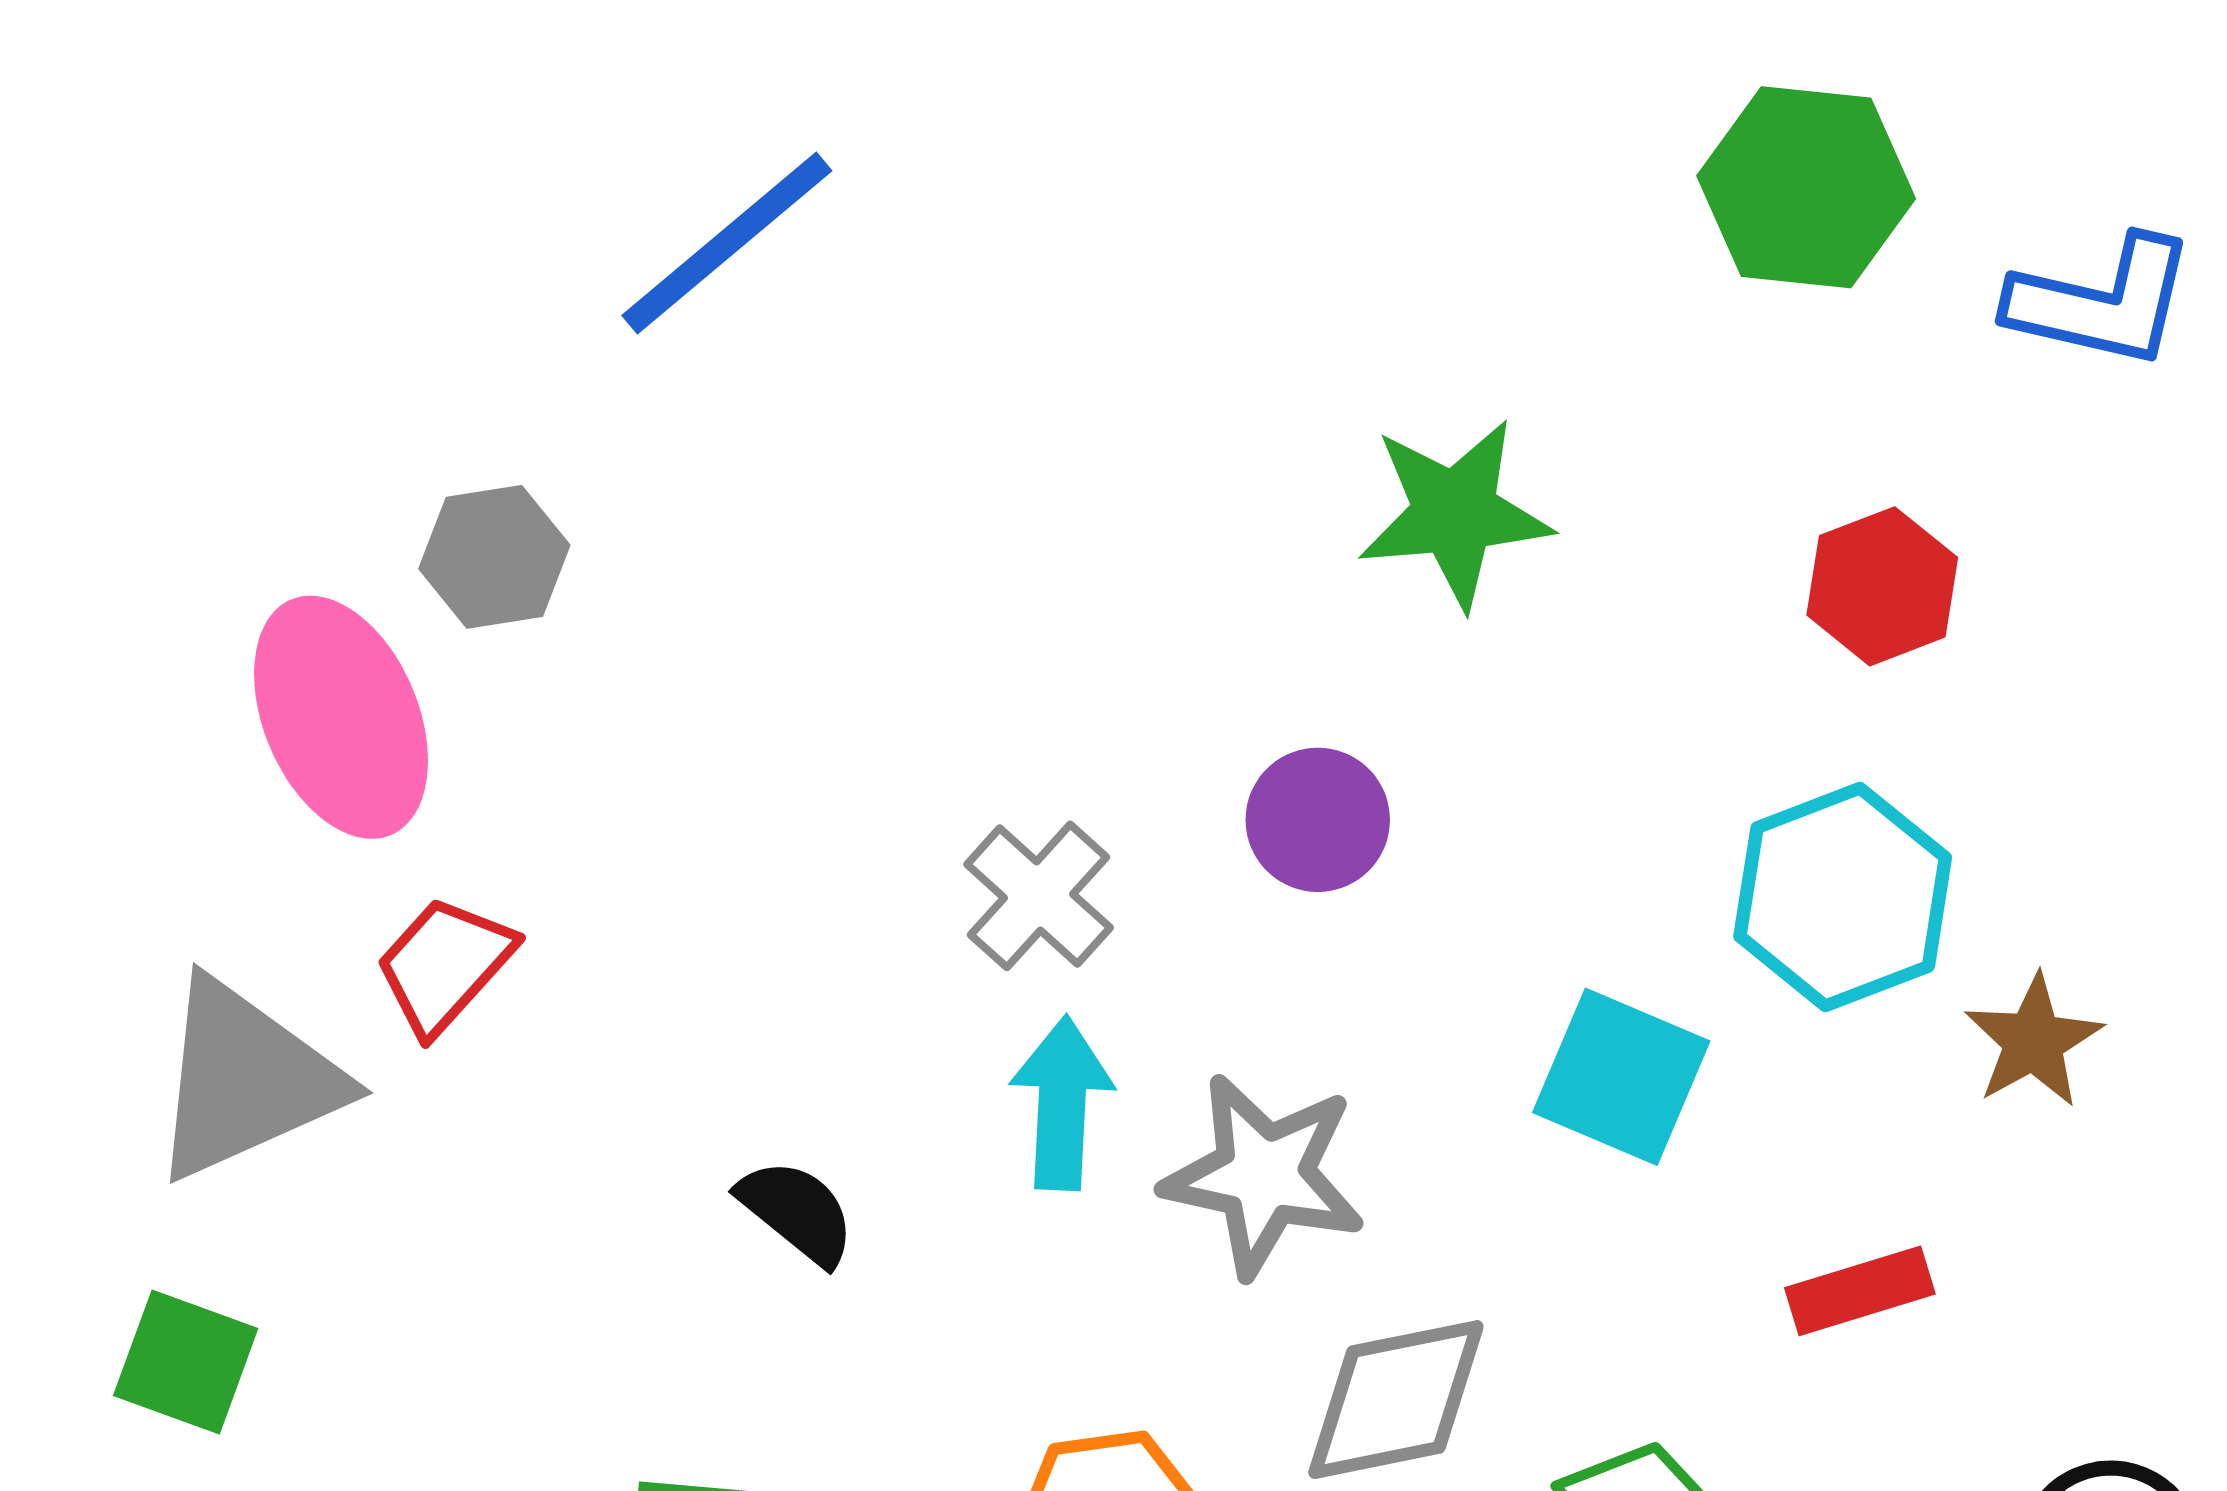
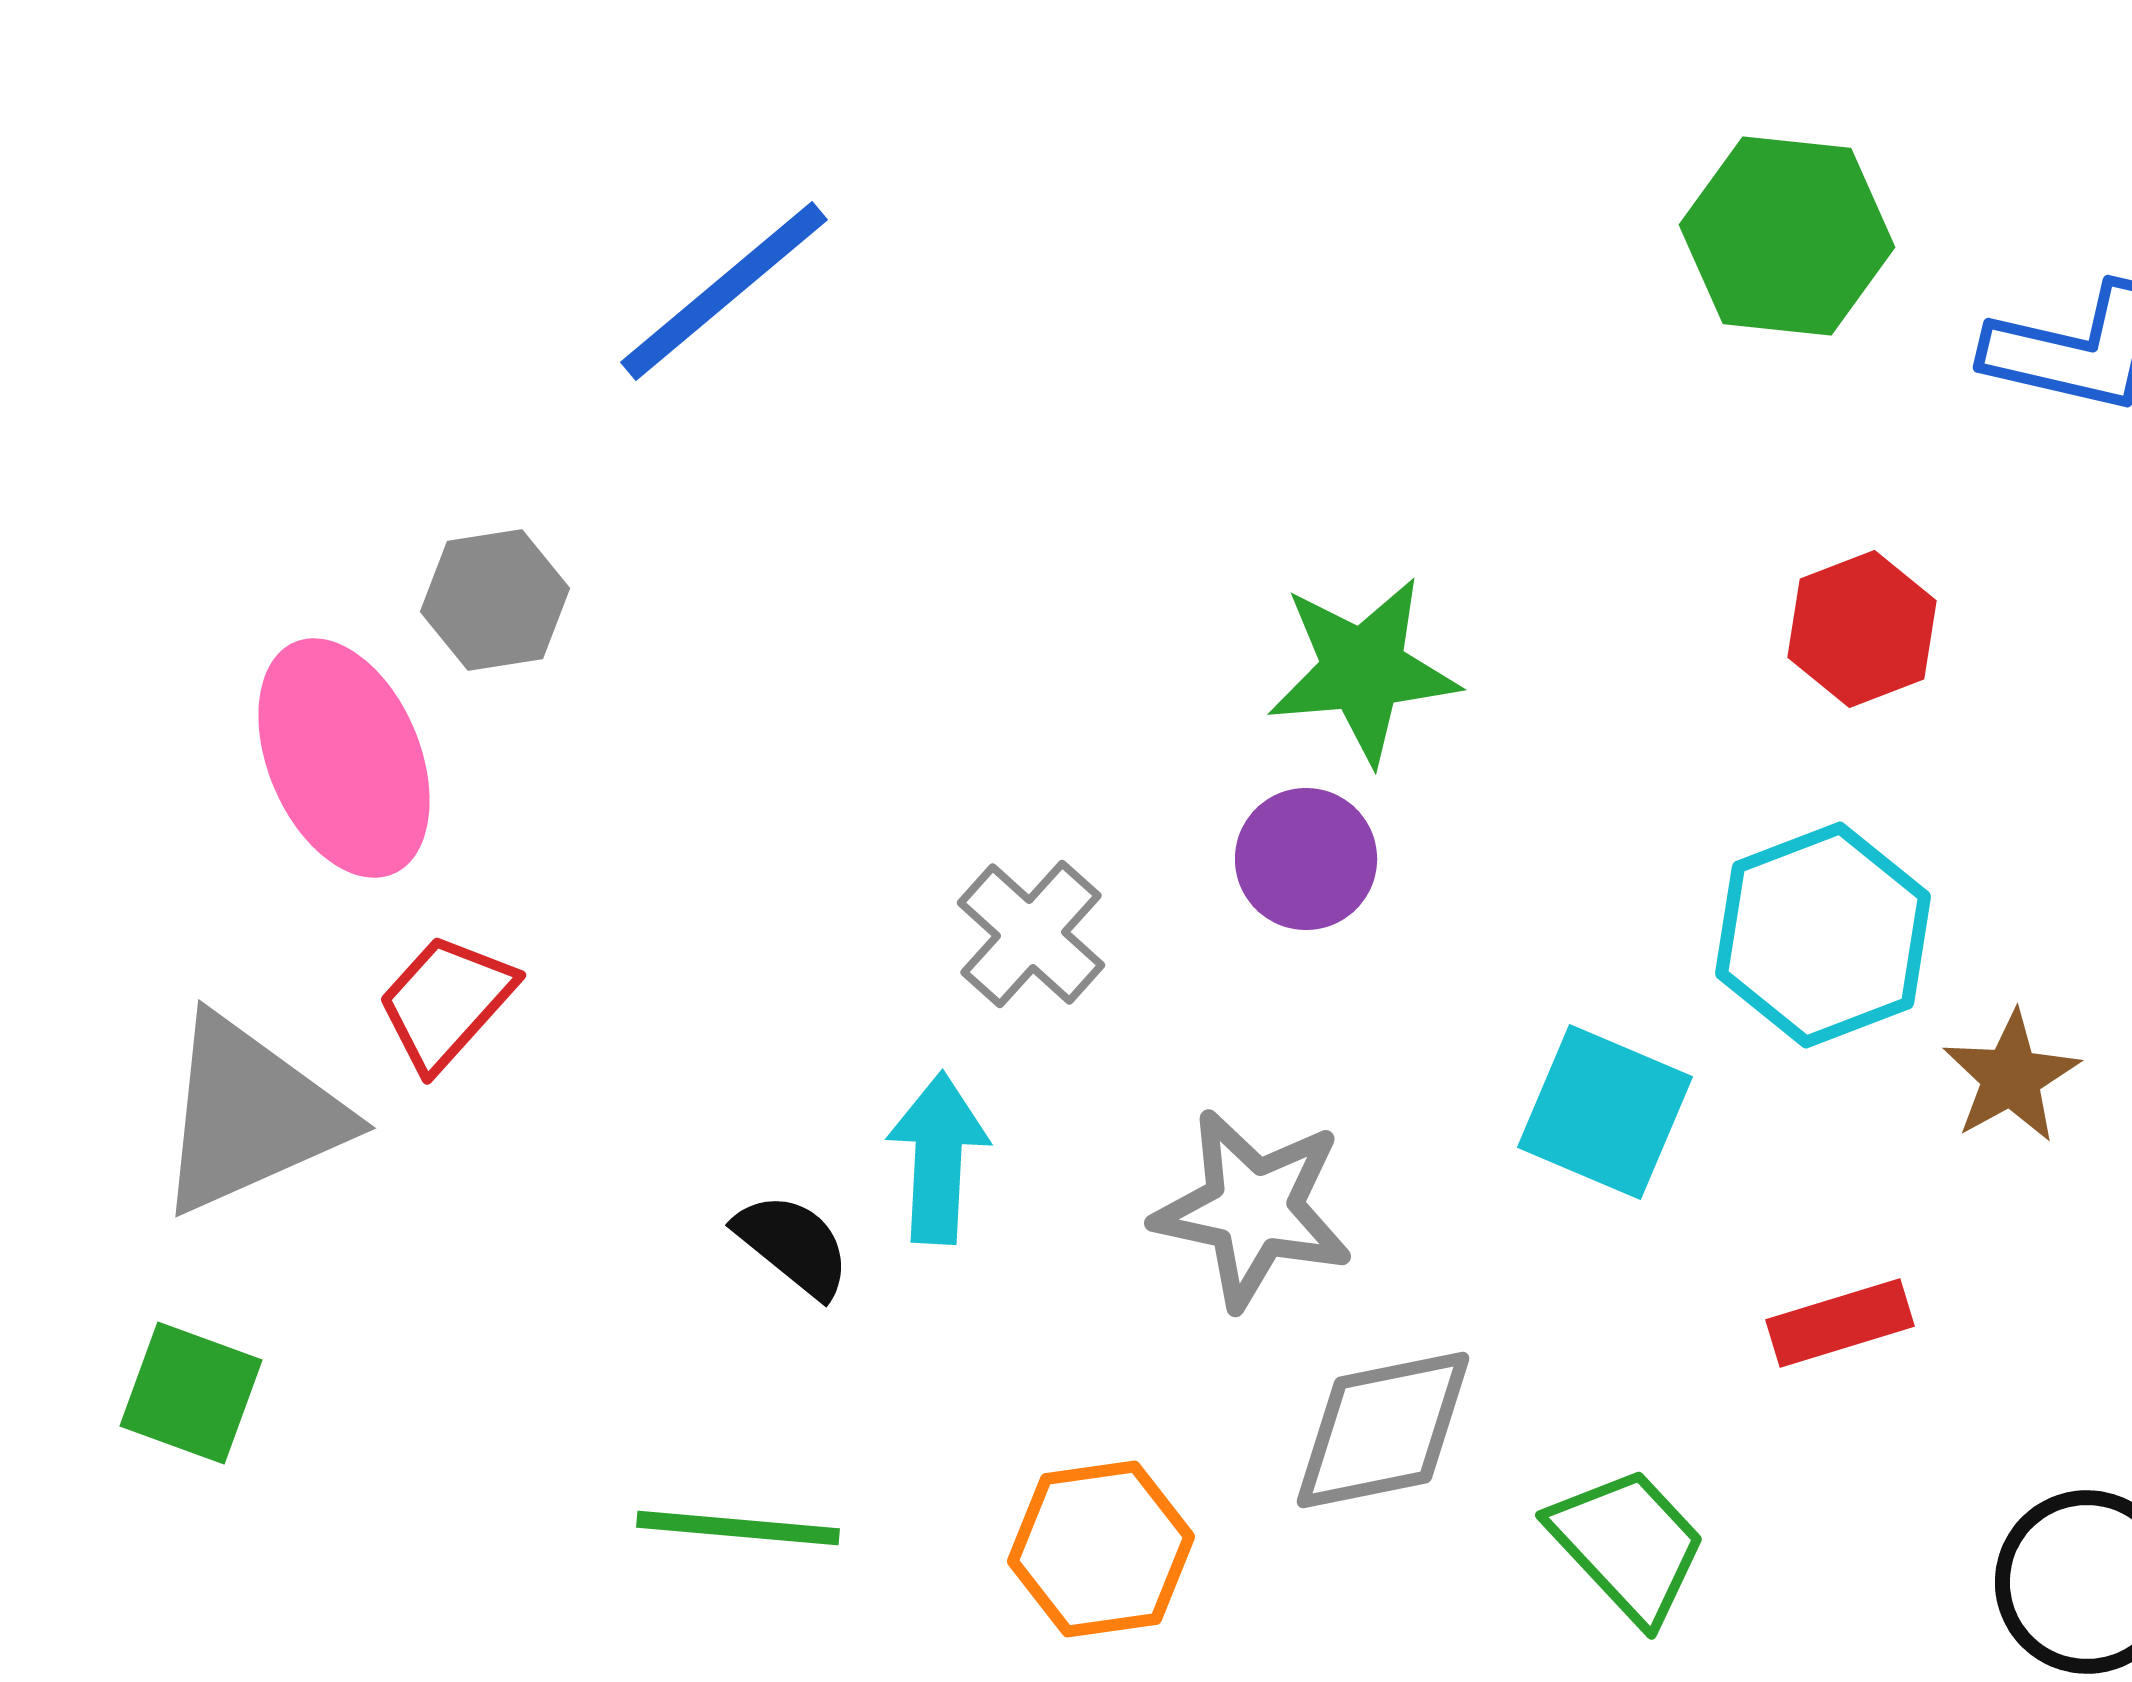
green star: (1455, 513) -> (1363, 670), moved
cyan arrow: (1062, 1103) -> (938, 1158), moved

